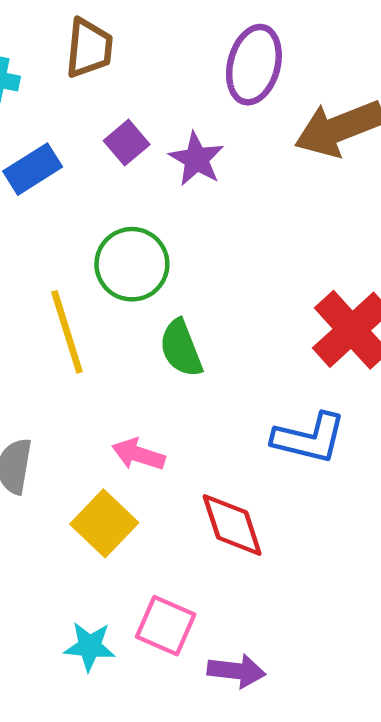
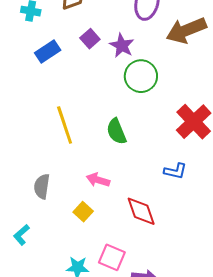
green circle: (132, 264) -> (141, 76), moved
blue L-shape: (309, 438) -> (175, 171), size x0.7
yellow square: (104, 523) -> (83, 212), size x0.7

